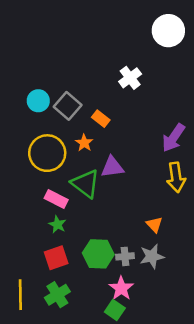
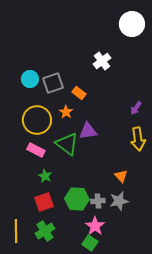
gray square: (68, 106) -> (53, 83), turned 30
purple arrow: (173, 138) -> (136, 108), size x0.6
pink rectangle: (56, 199) -> (36, 150), moved

